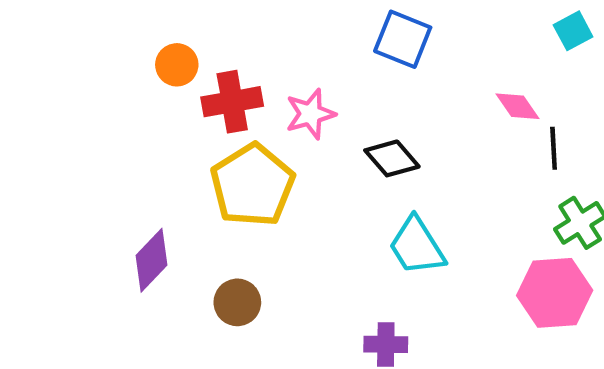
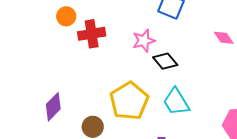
pink star: (310, 114) -> (144, 41), moved
yellow pentagon: (252, 185) -> (129, 101), moved

